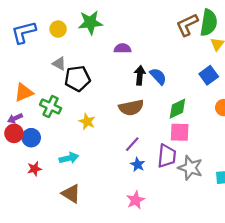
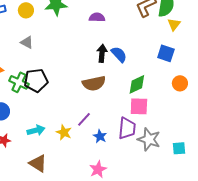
purple semicircle: (123, 48) -> (97, 17), moved
blue square: (209, 75) -> (166, 53), turned -36
black pentagon: (77, 79) -> (36, 80), moved
yellow star: (87, 122) -> (64, 132), moved
purple line: (132, 144) -> (84, 119), moved

